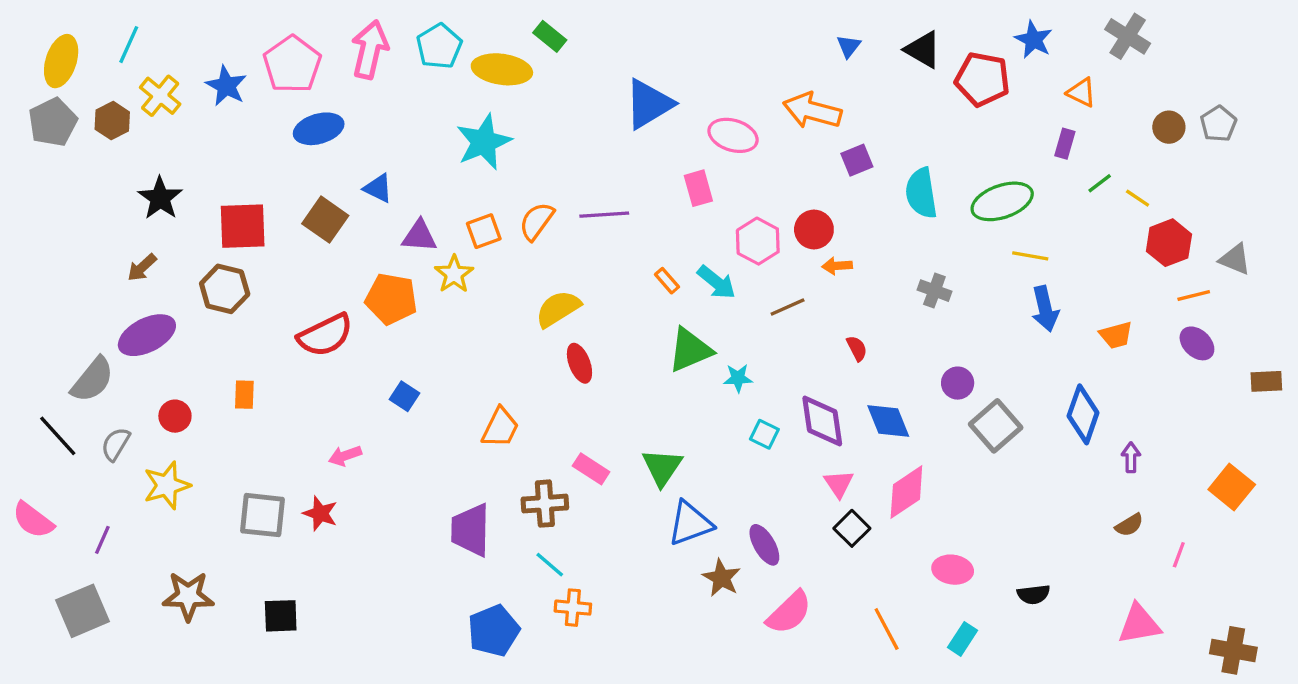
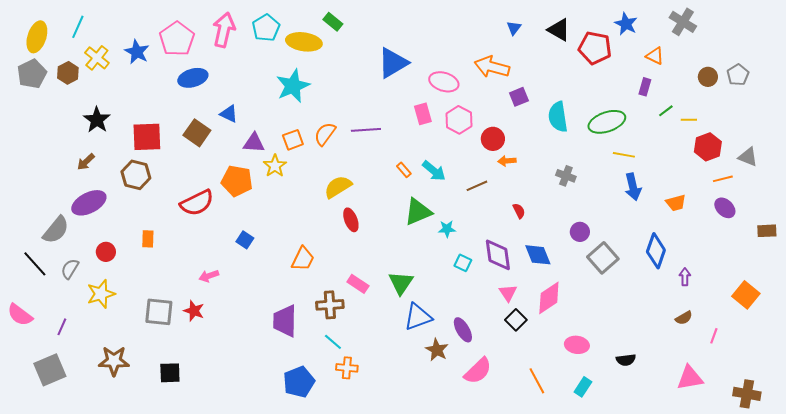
yellow line: (1138, 198) -> (689, 120), turned -35
pink hexagon: (758, 241) -> (459, 120), moved

